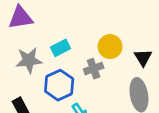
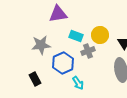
purple triangle: (21, 18) -> (58, 14), moved
cyan rectangle: (61, 48) -> (76, 36), moved, turned 48

